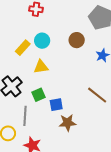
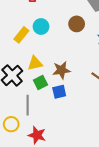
yellow triangle: (41, 67) -> (35, 63), moved
brown star: (67, 123) -> (61, 70), moved

